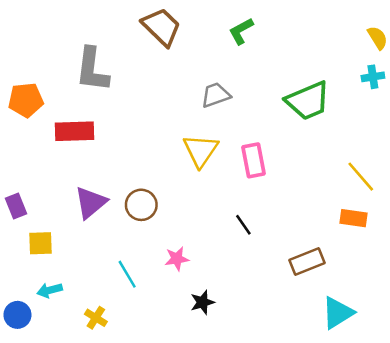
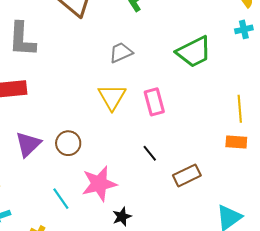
yellow line: (361, 177) -> (240, 109), turned 40
pink star: (177, 259) -> (99, 184), size x1.8
brown rectangle: (307, 261) -> (187, 175), moved

